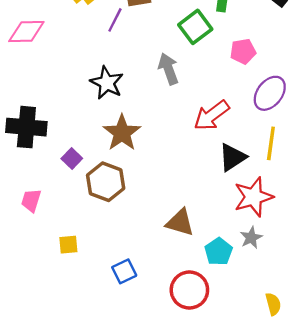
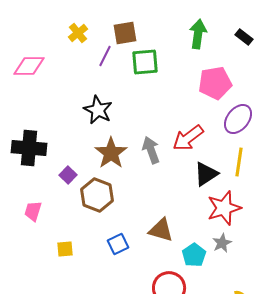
green square: (195, 27) -> (145, 62), moved, turned 32
pink pentagon: (243, 51) -> (215, 83), size x1.5
gray arrow: (168, 69) -> (151, 150), moved
blue square: (124, 271) -> (118, 244), moved

